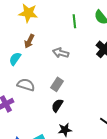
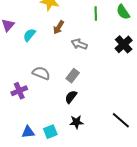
brown arrow: (29, 41) -> (59, 27), moved
cyan semicircle: (15, 59) -> (29, 35), moved

